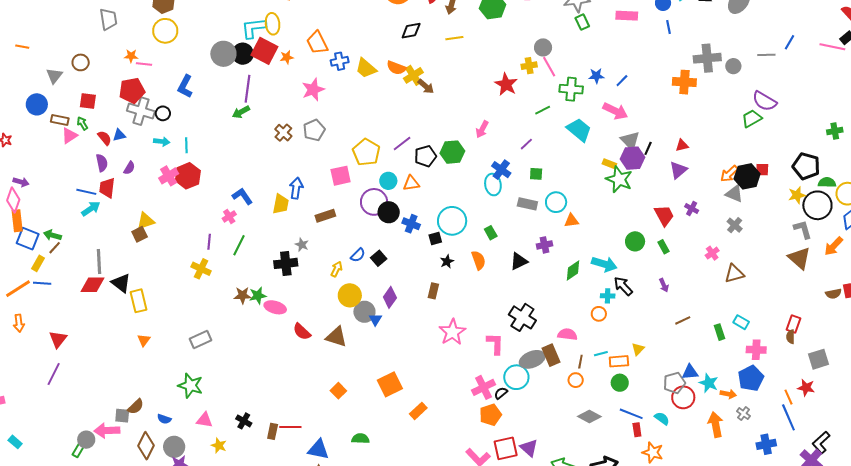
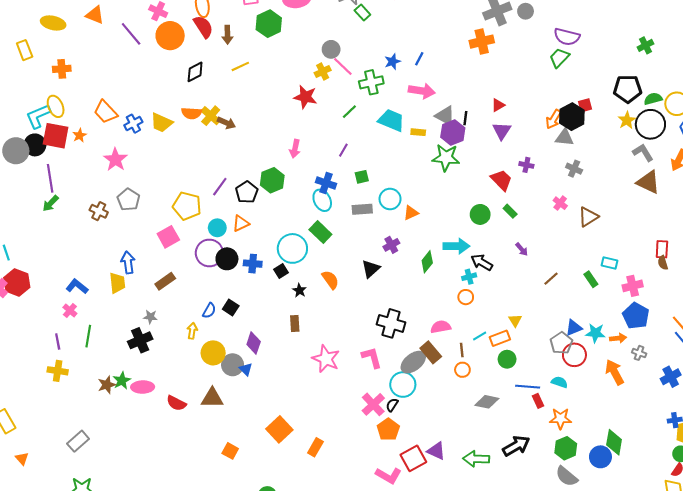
yellow rectangle: (609, 164) -> (418, 132), moved
green rectangle: (491, 233) -> (320, 232), moved, size x1.5

